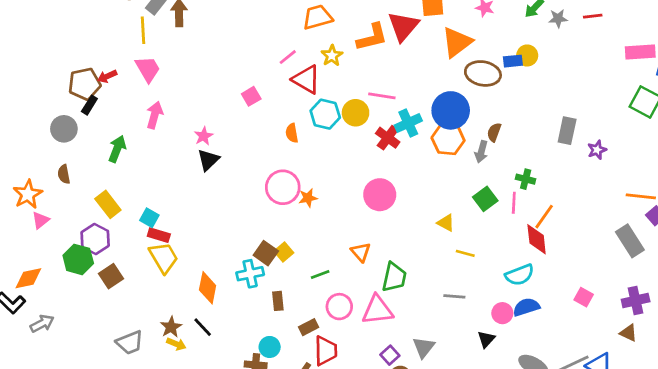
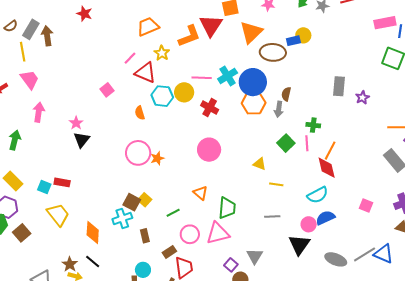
cyan cross: (408, 123) -> (228, 76), moved
red rectangle: (159, 235) -> (62, 182), moved
black triangle: (486, 339) -> (299, 245), size x1.6

